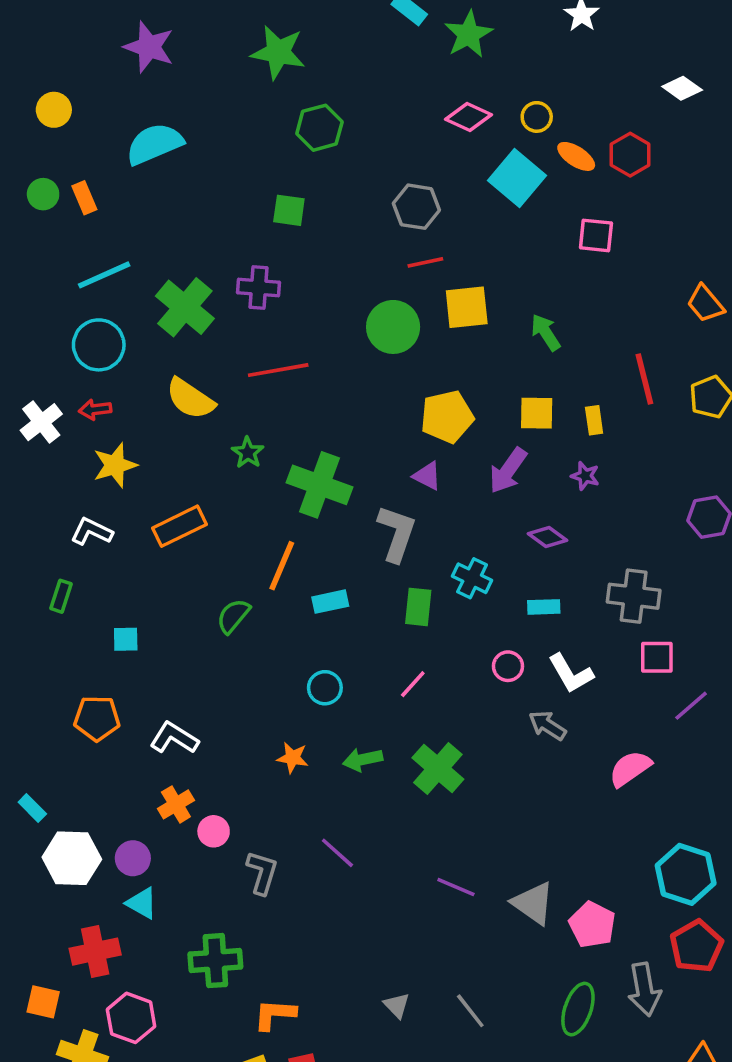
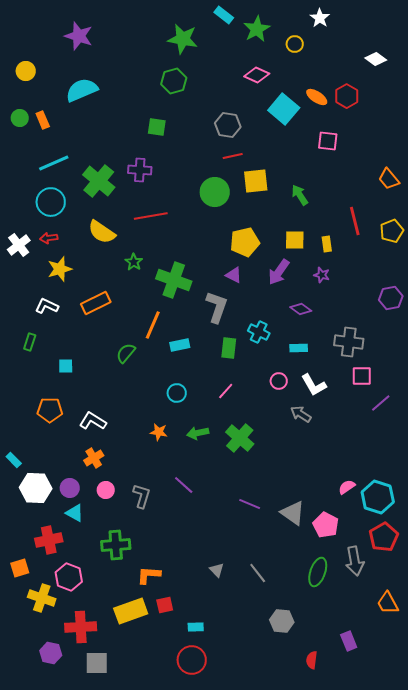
green star: (278, 52) -> (183, 39), moved
yellow circle: (537, 117) -> (295, 44), moved
pink semicircle: (630, 769) -> (347, 487), moved, size x0.7
pink circle: (214, 831) -> (106, 490), moved
orange square: (43, 1002) -> (20, 568), turned -30

